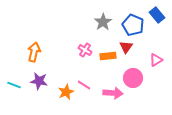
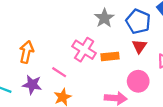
red triangle: (126, 47) -> (139, 46), moved
pink cross: (85, 50) -> (84, 50), size x1.5
pink line: (84, 85) -> (59, 72), moved

